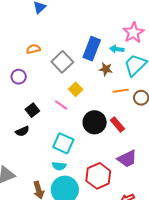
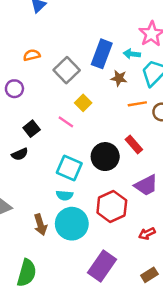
black circle: (95, 122) -> (105, 157), moved

